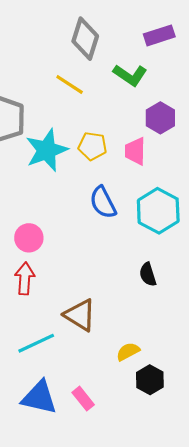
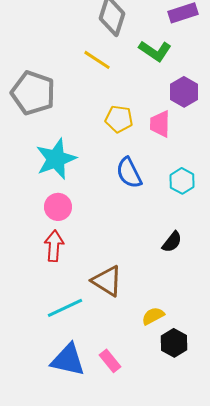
cyan star: (47, 150) -> (56, 159), moved
cyan hexagon: (158, 211) -> (182, 181), size x0.6
black semicircle: (148, 274) -> (172, 242), turned -125

